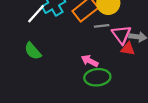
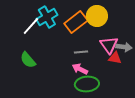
gray line: (102, 26) -> (81, 52), moved

